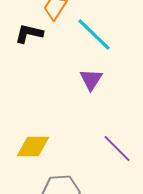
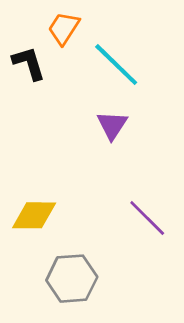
black L-shape: (29, 34) -> (29, 63), turned 60

